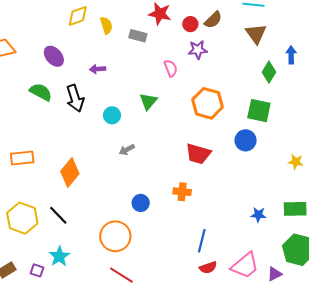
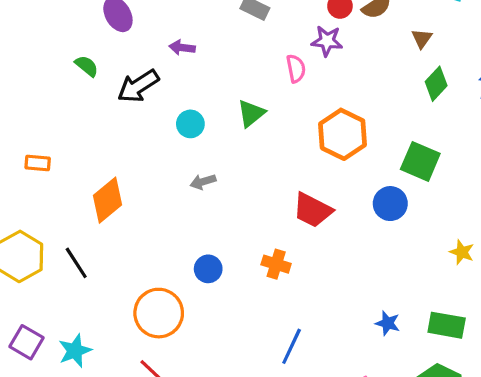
brown triangle: (256, 34) -> (422, 38), moved, size x0.6
purple star: (198, 50) -> (327, 41), moved
green diamond: (269, 72) -> (436, 84), moved
green semicircle: (41, 92) -> (87, 66), size x0.7
black arrow: (75, 98) -> (138, 86), turned 64
orange rectangle: (22, 158) -> (38, 163), size x0.7
cyan star: (59, 256) -> (75, 351), moved
purple square: (37, 270) -> (27, 342), size x1.5

